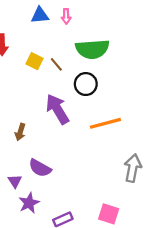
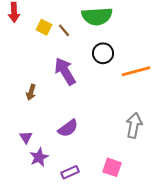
black circle: (86, 84) -> (103, 53), moved
orange line: (105, 123) -> (136, 71), moved
purple semicircle: (40, 168) -> (68, 128), moved, turned -65

